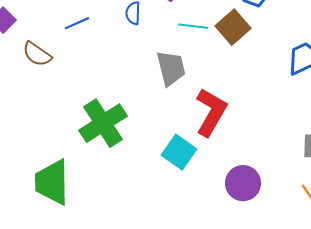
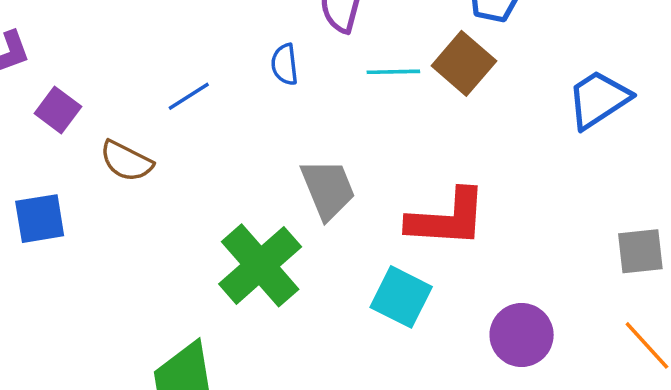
gray trapezoid: (171, 68) -> (328, 189), moved
red L-shape: (211, 112) -> (447, 218), turned 72

